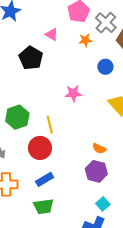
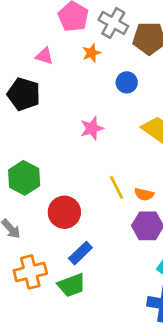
yellow line: (50, 125) -> (116, 187), moved
green trapezoid: (44, 206) -> (71, 285), moved

